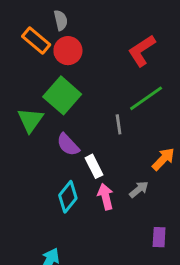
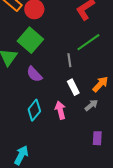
white rectangle: (94, 166) -> (73, 87), moved
gray arrow: (139, 189) -> (91, 105), moved

